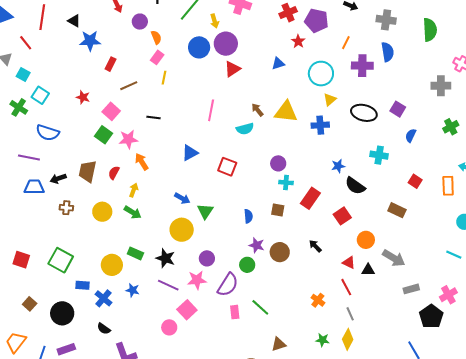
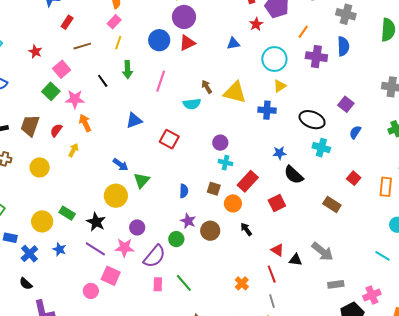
blue circle: (199, 47) -> (159, 40), moved
black ellipse: (364, 113) -> (312, 120), moved
black line: (154, 118) -> (103, 81), turned 40
green arrow: (133, 212) -> (128, 70), moved, turned 48
orange circle: (366, 240) -> (233, 203), moved
pink square: (187, 310) -> (111, 276), turned -30

